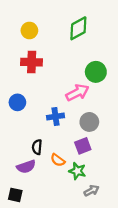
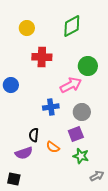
red cross: (32, 62) -> (42, 57), moved
blue circle: (17, 102) -> (11, 85), moved
green star: (77, 171) -> (81, 156), moved
gray arrow: (91, 191) -> (97, 176), moved

